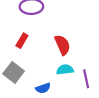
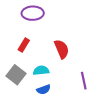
cyan semicircle: (65, 70) -> (41, 70), moved

